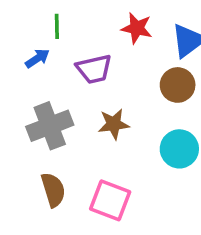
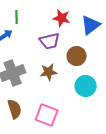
purple trapezoid: (94, 69) -> (50, 41), moved
brown circle: (178, 85) -> (77, 56), moved

